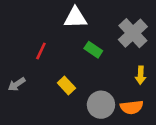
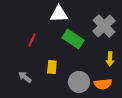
green rectangle: (93, 50) -> (73, 39), size x1.5
gray arrow: (17, 84) -> (25, 77), moved, turned 72
yellow rectangle: (66, 86) -> (52, 67), turned 48

